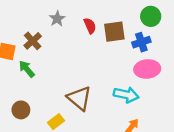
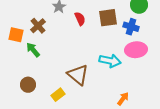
red semicircle: (90, 26) -> (80, 19), moved
blue cross: (141, 42) -> (131, 27), turned 35
cyan arrow: (126, 95) -> (110, 61), moved

